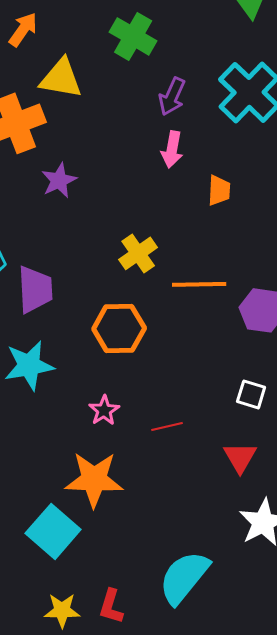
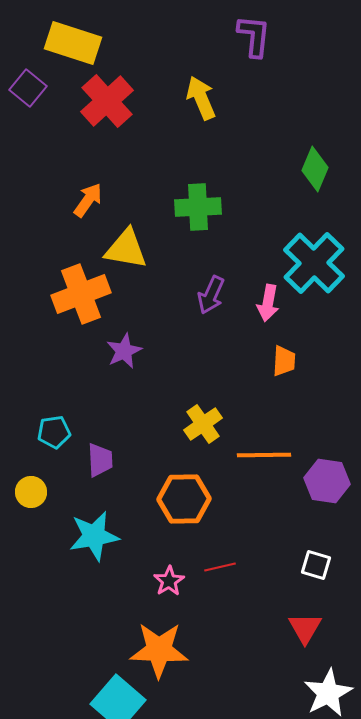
green cross: (133, 36) -> (198, 207), turned -33
purple arrow: (172, 96) -> (211, 295), moved
pink arrow: (172, 149) -> (268, 303), moved
purple trapezoid: (35, 289) -> (100, 460), size x0.7
red line: (167, 426) -> (220, 567), moved

